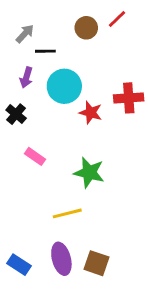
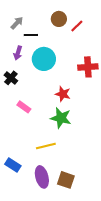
red line: (117, 19) -> (77, 26), moved
red star: (91, 113) -> (63, 94), moved
blue rectangle: (19, 265) -> (13, 165), moved

